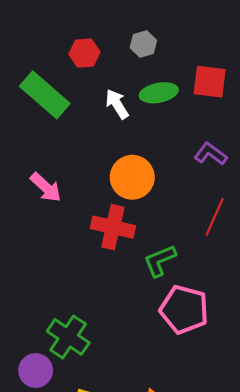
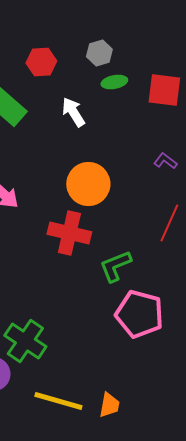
green ellipse: (159, 93) -> (114, 82), moved, size x0.7
purple L-shape: (211, 154) -> (165, 161), size x0.7

